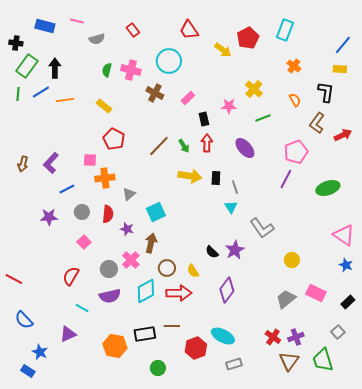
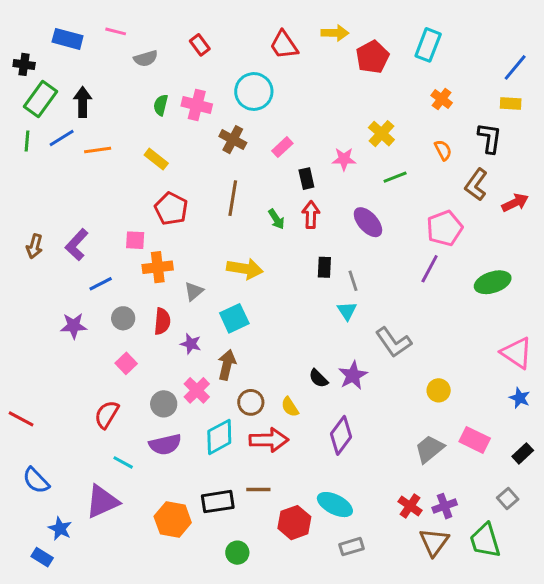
yellow arrow: (223, 50) -> (335, 33), moved, turned -36
brown line: (159, 146) -> (233, 198), moved, turned -35
yellow arrow: (190, 176) -> (245, 269), moved
purple triangle: (68, 334) -> (102, 502), size x1.4

